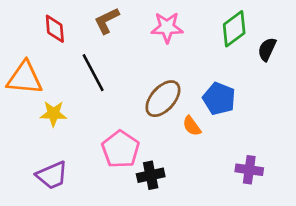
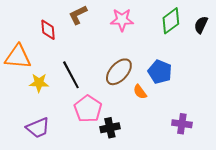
red diamond: (55, 29) -> (48, 30), moved
black semicircle: (267, 49) -> (201, 25), moved
black line: (93, 73) -> (71, 75), moved

